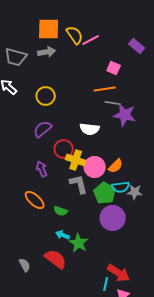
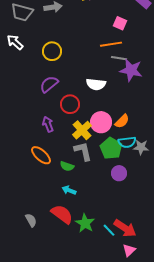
yellow cross: (76, 160) -> (82, 130), moved, turned 30
gray L-shape: (79, 184) -> (83, 151), moved
purple circle: (113, 218) -> (119, 173), size x0.6
green star: (79, 243) -> (85, 223), moved
cyan line: (106, 284) -> (109, 230), moved, turned -56

